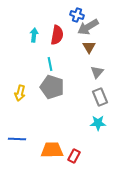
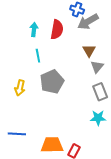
brown triangle: (89, 47) -> (89, 51), moved
cyan line: (50, 64) -> (38, 56), moved
gray pentagon: (52, 87) -> (52, 82), turned 30

